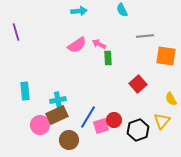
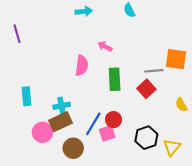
gray line: (145, 36) -> (154, 71), moved
pink semicircle: (77, 45) -> (82, 66), moved, turned -48
green rectangle: (108, 58) -> (115, 79), moved, size x1.5
red circle: (114, 120) -> (113, 120), moved
yellow triangle: (162, 121) -> (172, 147), moved

